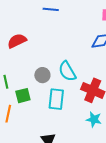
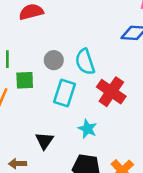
cyan star: (94, 119) -> (88, 129), moved

